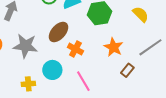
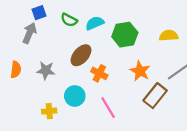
yellow semicircle: (141, 14) -> (169, 36), turned -48
gray star: (25, 46) -> (46, 70), size x0.7
brown rectangle: (127, 70) -> (155, 96), size x1.6

